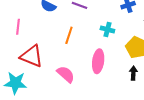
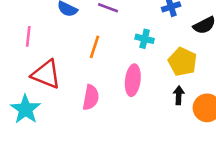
pink semicircle: (66, 74) -> (91, 97), turned 60
cyan star: (15, 83) -> (25, 109), turned 30

